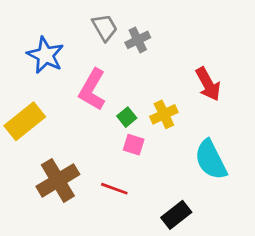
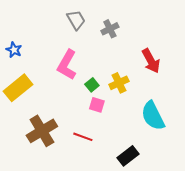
gray cross: (138, 40) -> (110, 29), moved
blue star: (45, 55) -> (14, 50), moved, size x0.6

